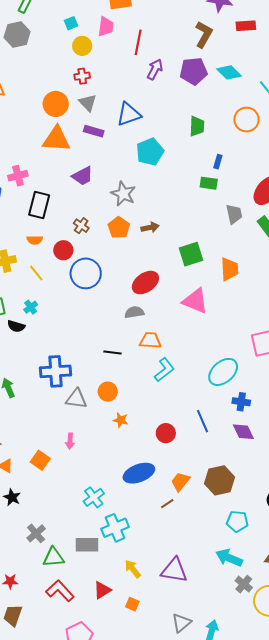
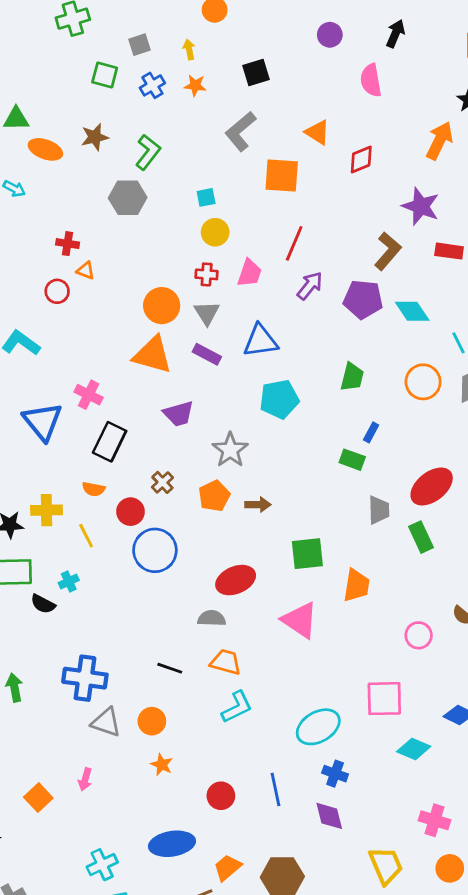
pink trapezoid: (106, 27) -> (249, 273), moved
pink cross: (18, 176) -> (89, 395), turned 30

